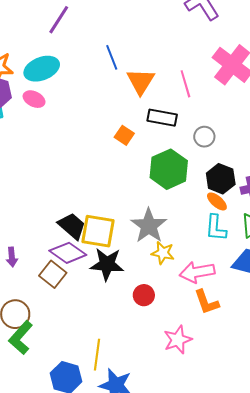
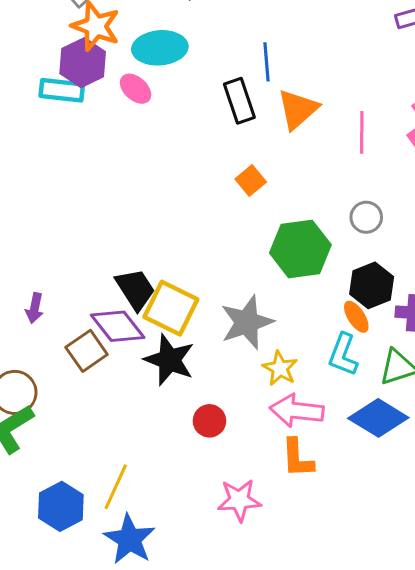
black rectangle: (162, 118) -> (239, 101), moved, turned 44
yellow star: (163, 253) -> (280, 368), moved

